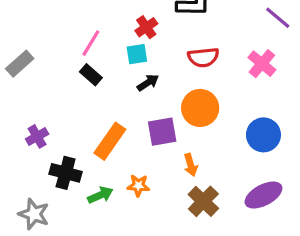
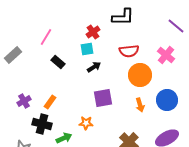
pink line: (91, 43) -> (46, 37), moved
orange circle: (200, 108) -> (140, 75), moved
orange rectangle: (110, 141) -> (50, 102), moved, size x0.6
orange arrow: (191, 165) -> (140, 105), moved
orange star: (138, 186) -> (86, 123), moved

